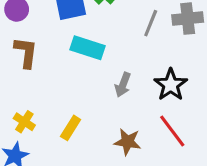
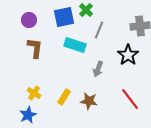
gray line: (151, 23) -> (99, 30), moved
black star: (171, 85) -> (128, 55), moved
brown star: (128, 142) -> (89, 101), moved

